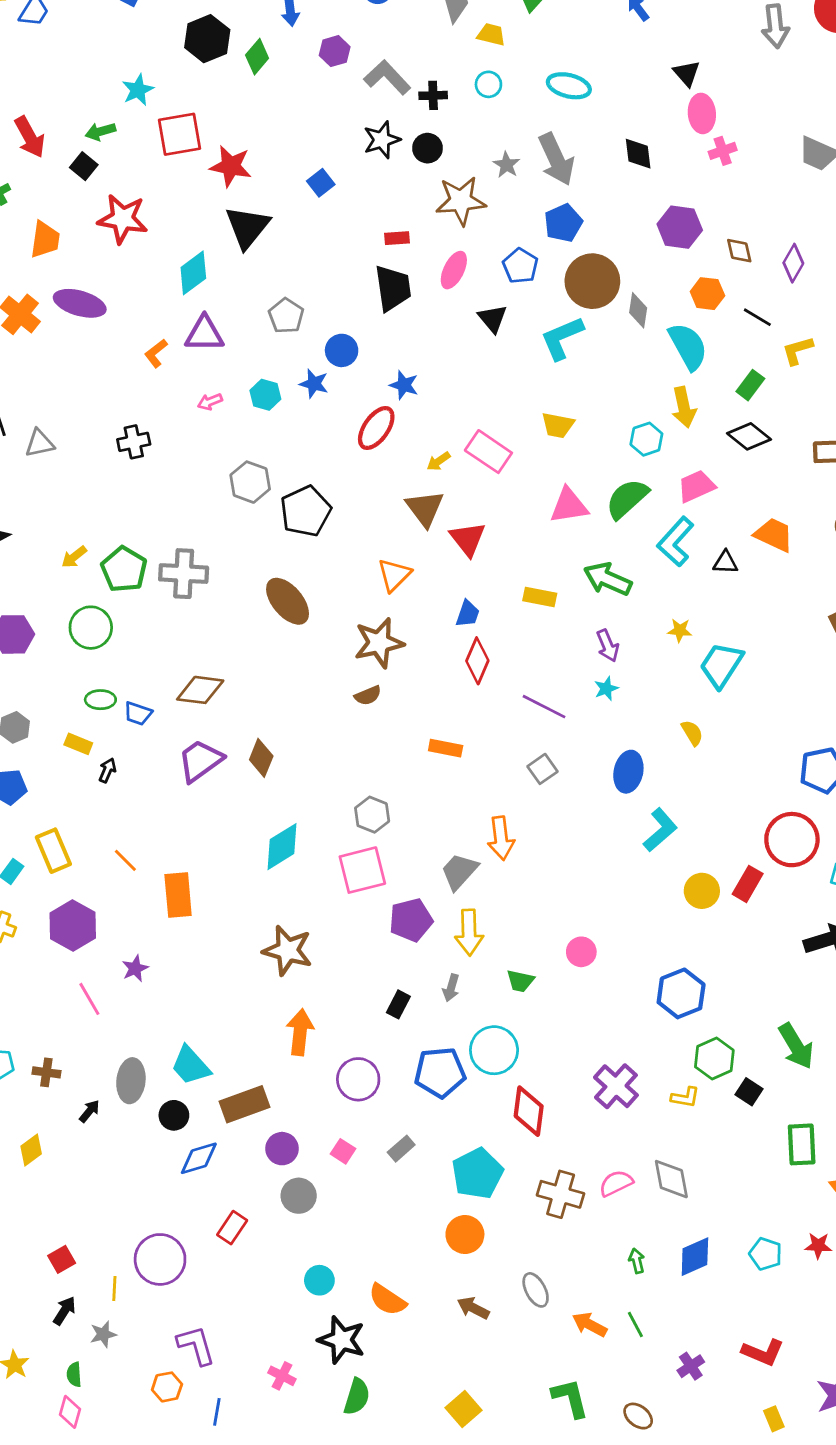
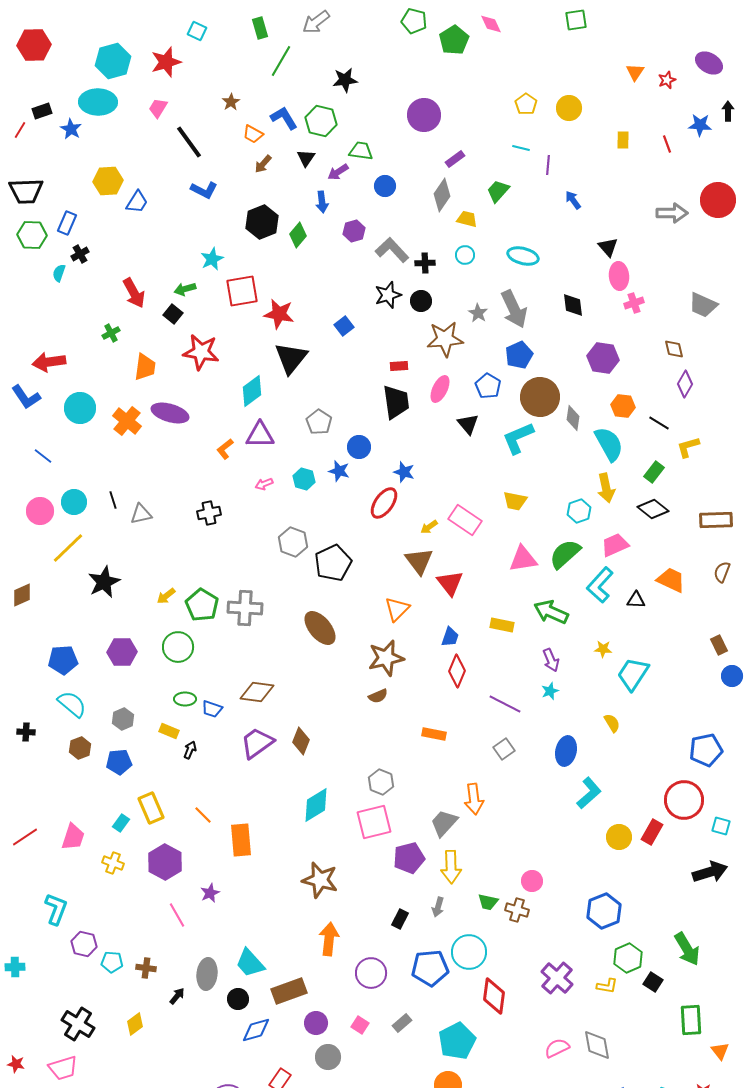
gray arrow: (775, 26) -> (672, 213), turned -84
brown diamond: (739, 251) -> (674, 349), moved
brown cross: (561, 1194) -> (517, 910), moved, size x0.7

